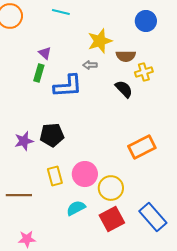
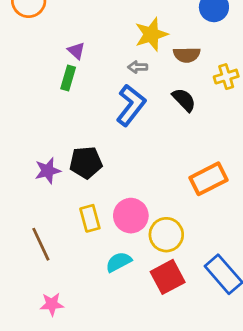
yellow cross: (144, 72) -> (226, 77), moved
blue L-shape: (68, 86) -> (131, 105), moved, turned -48
brown line: (19, 195) -> (41, 244), turned 65

